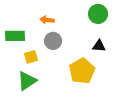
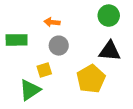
black triangle: (99, 46) -> (110, 51), size x1.5
yellow square: (31, 57) -> (44, 70), moved

